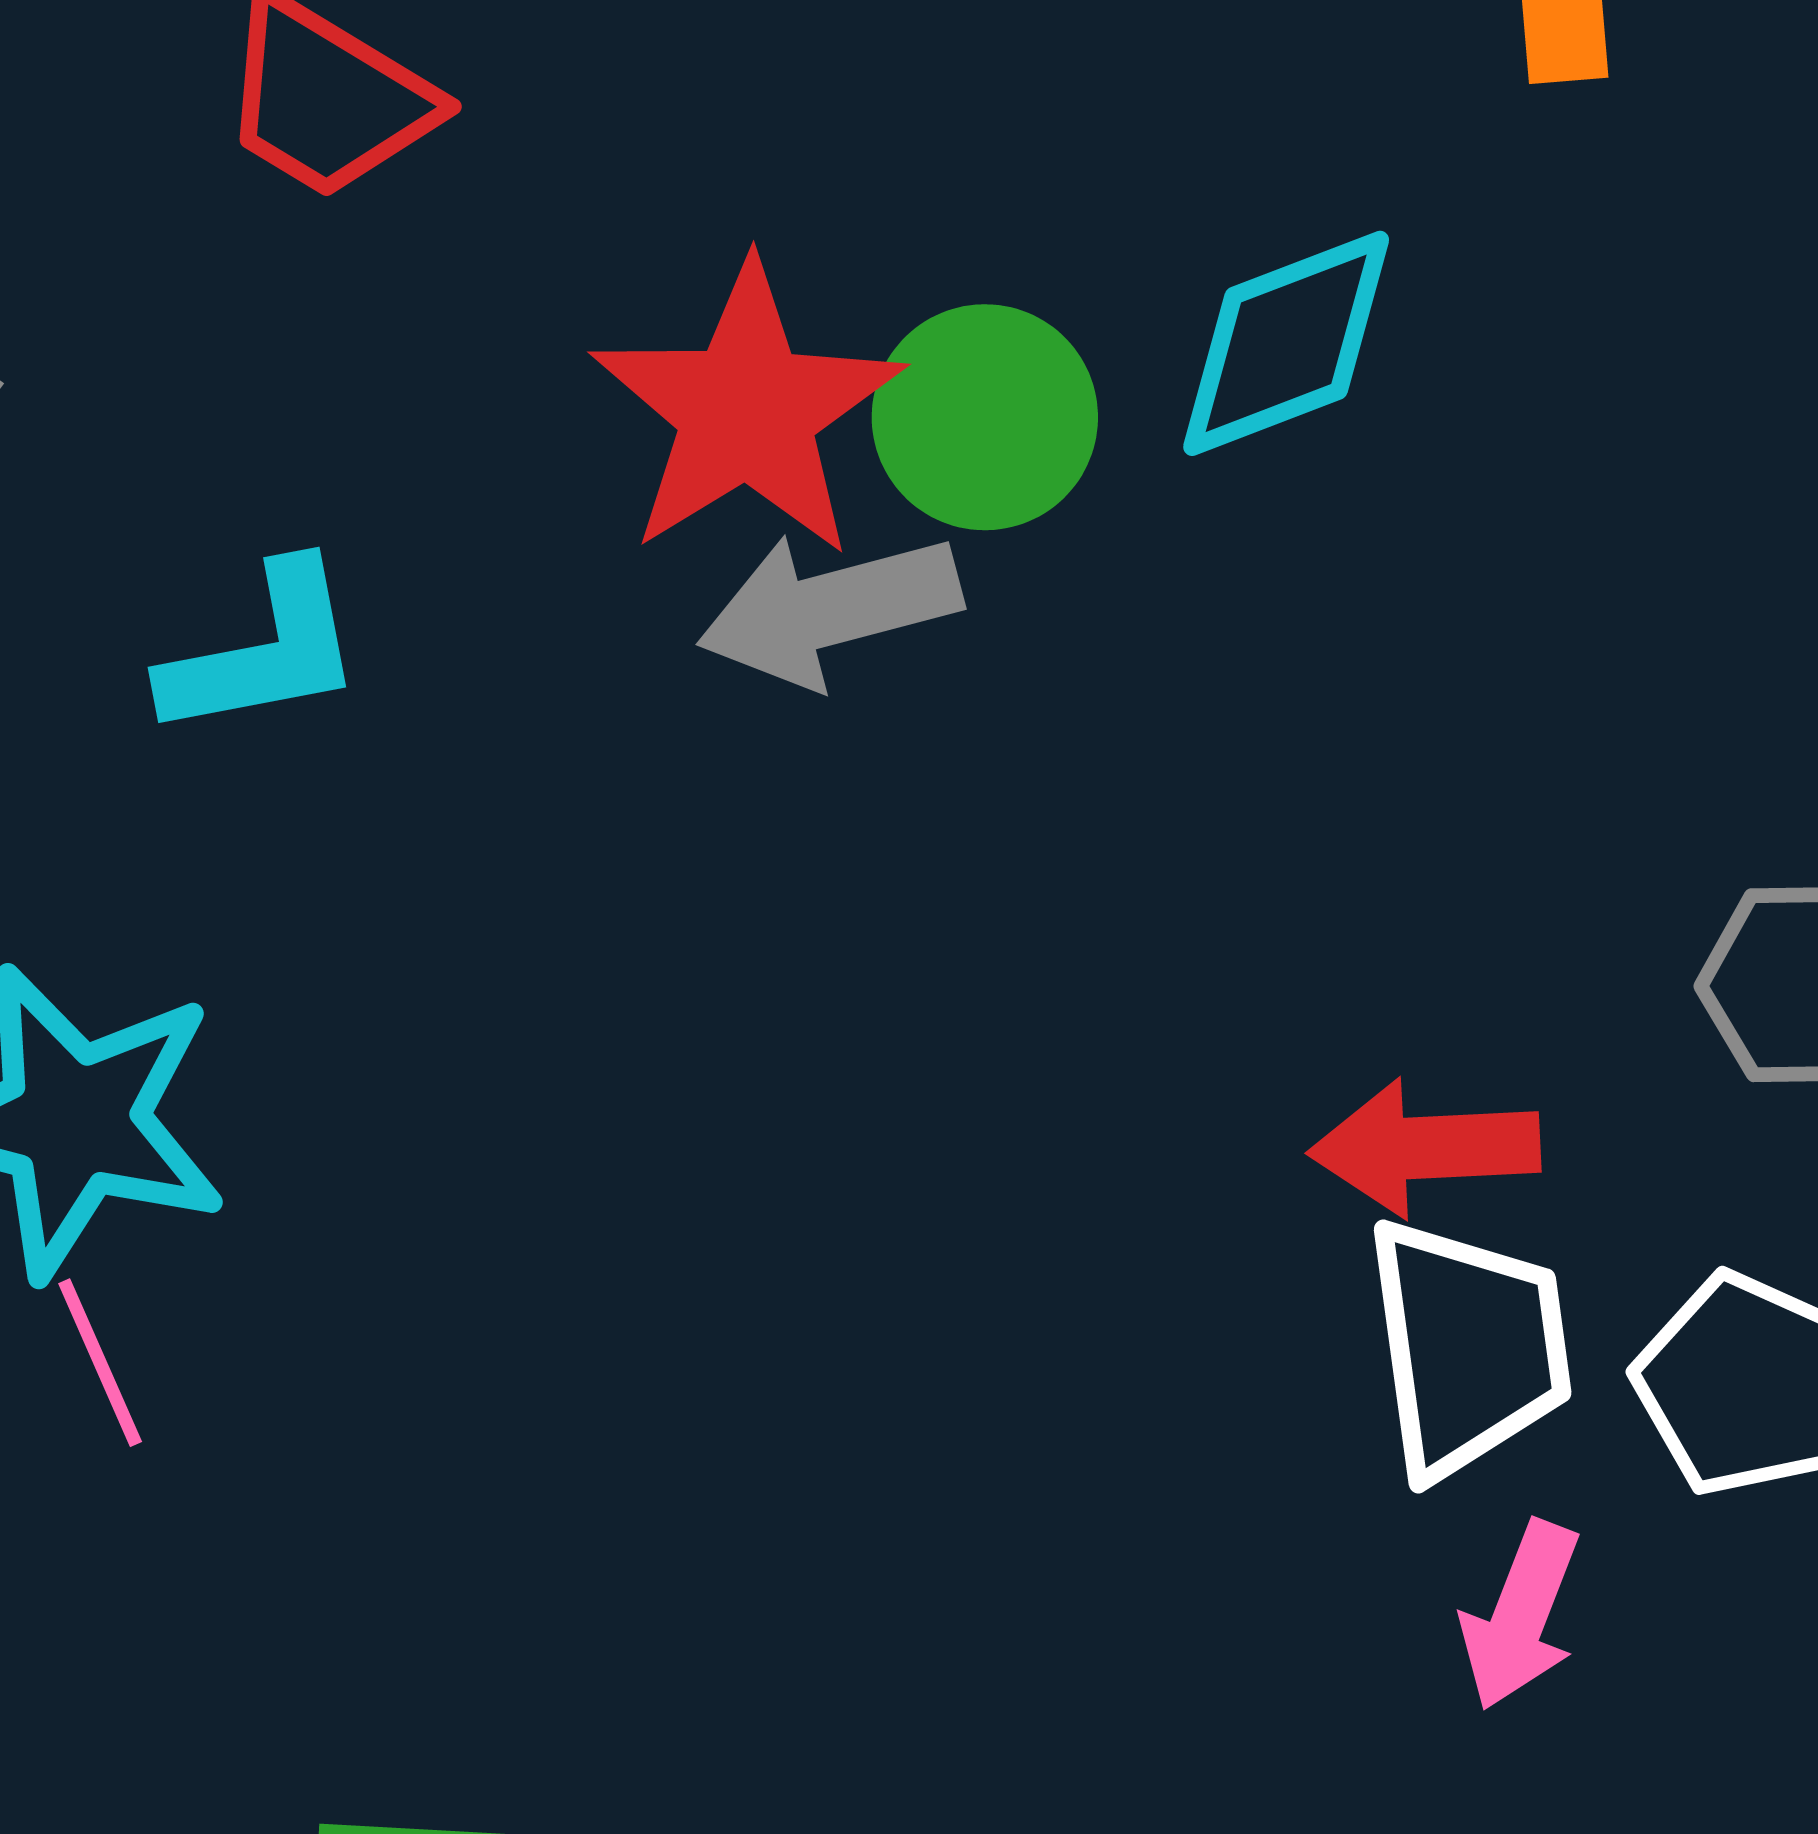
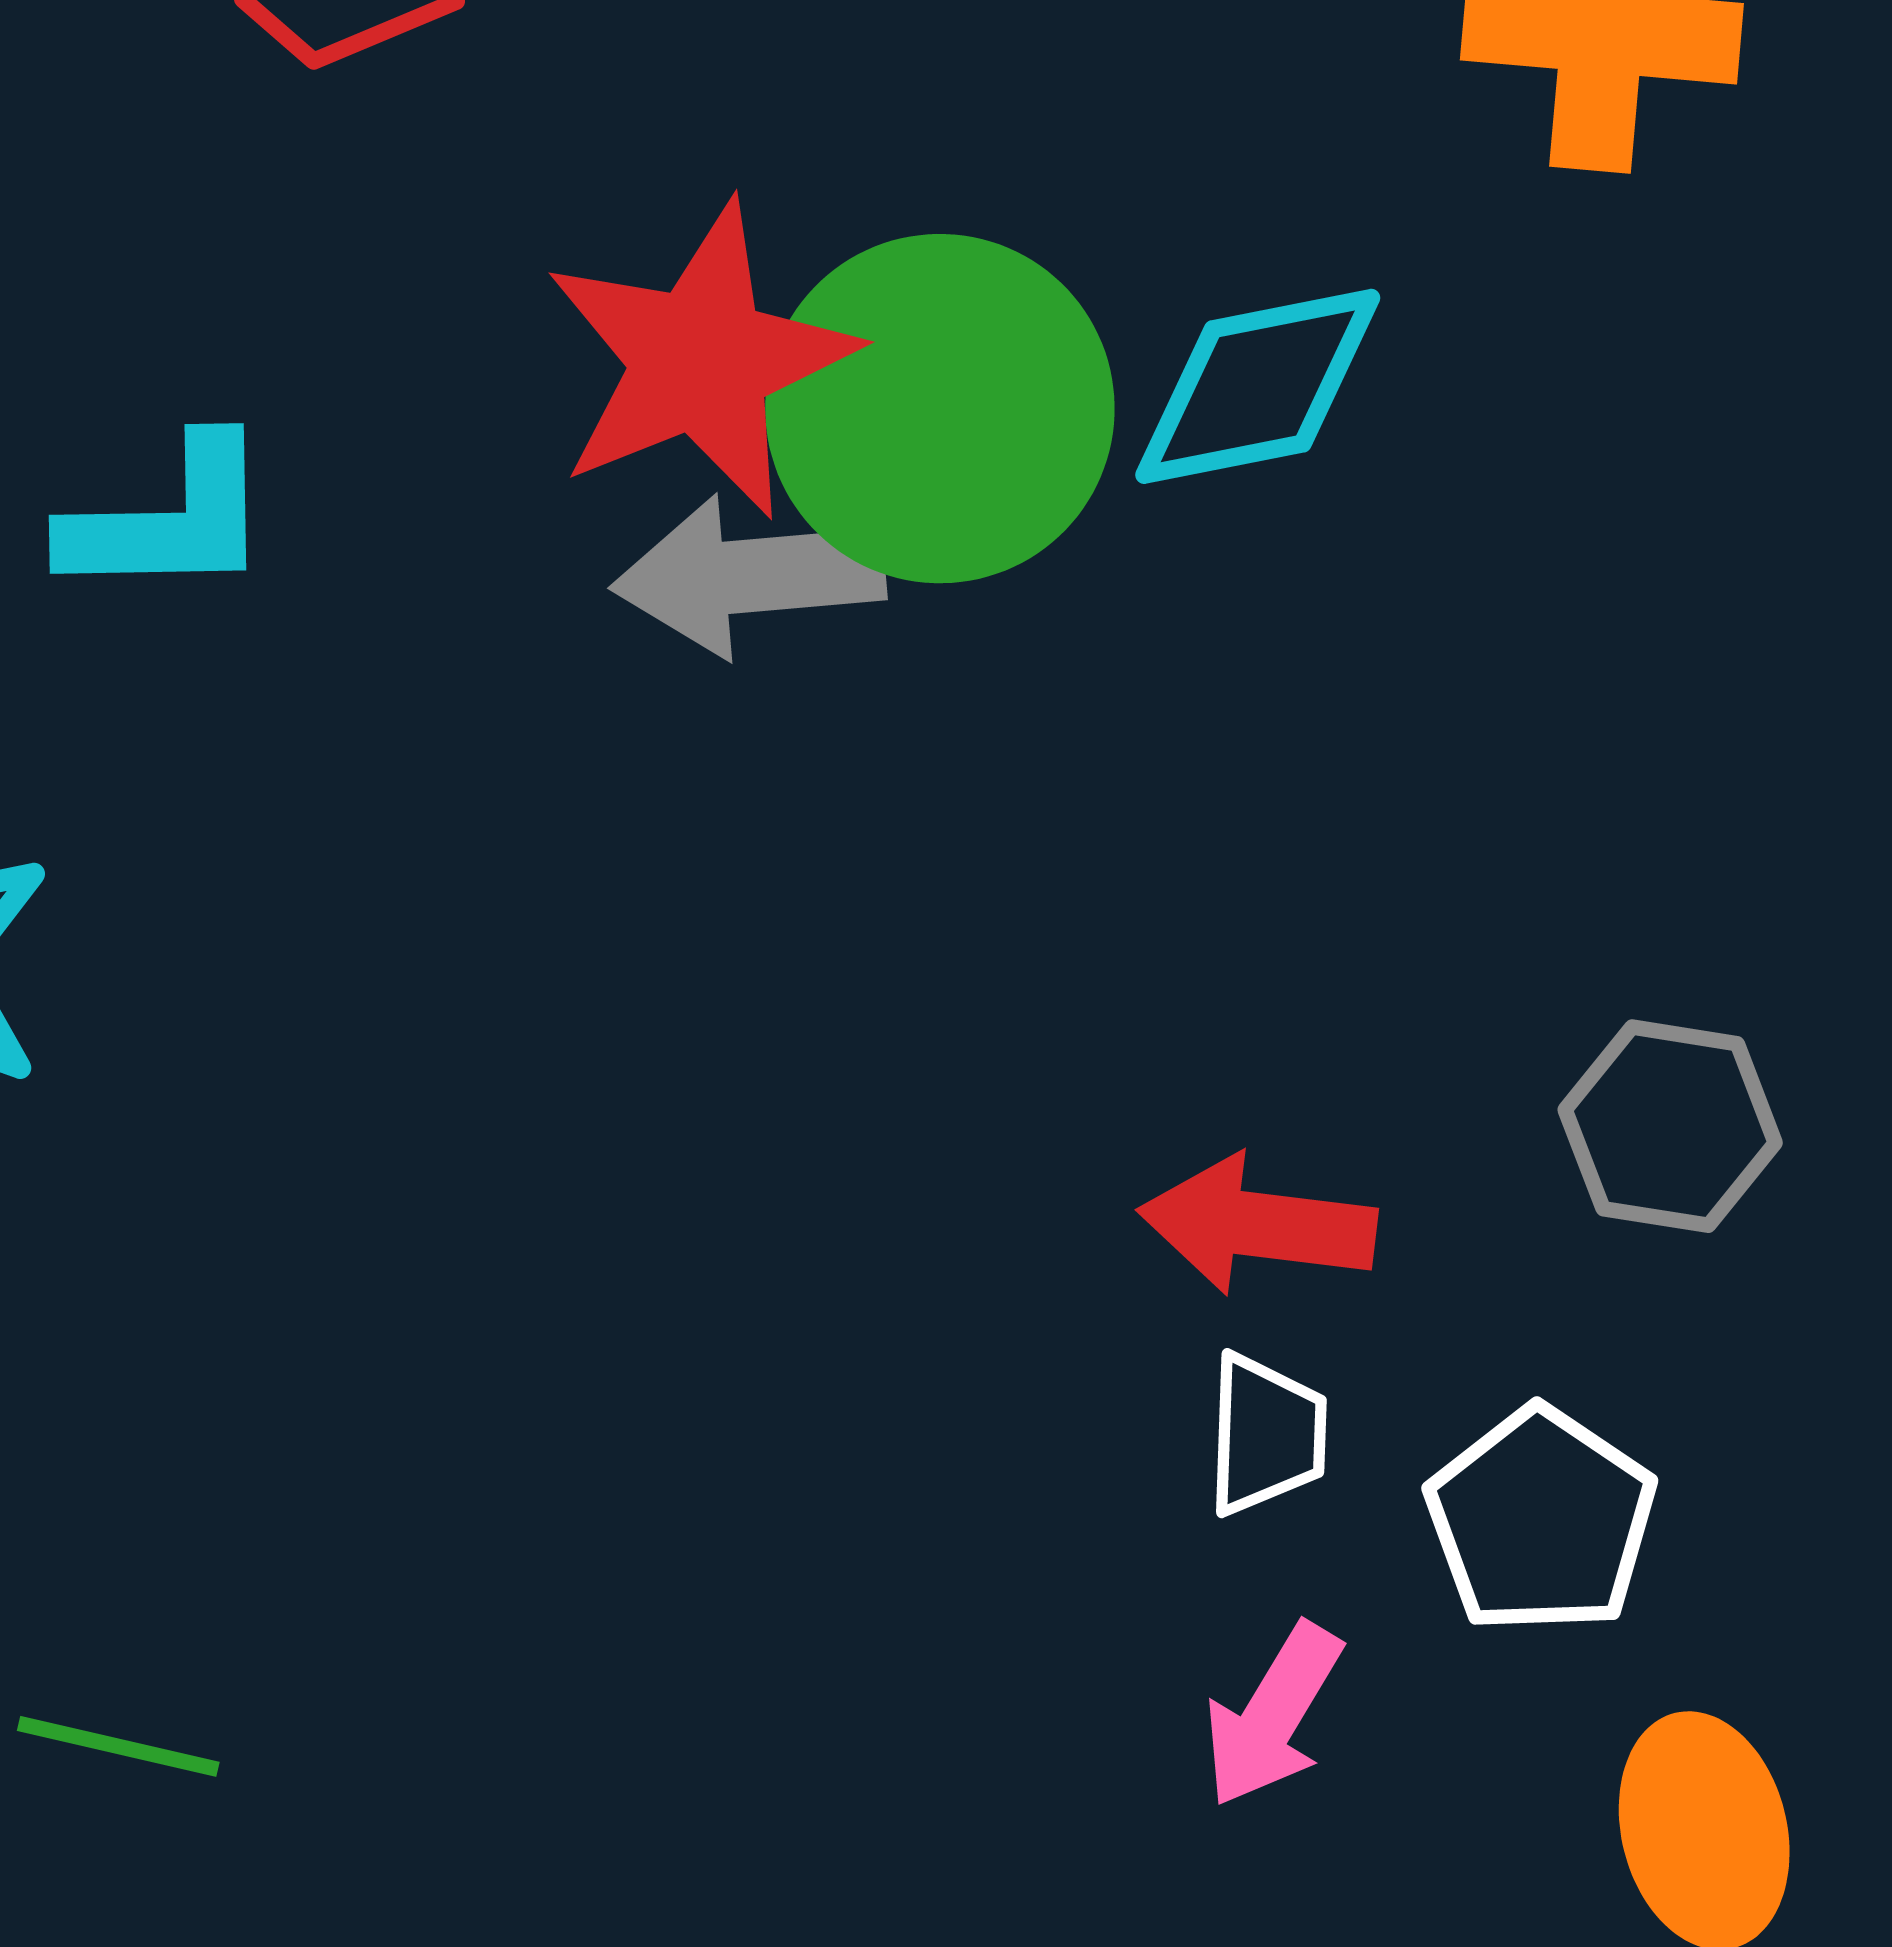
green circle: (985, 417) -> (940, 409), size x1.5
white trapezoid: (1468, 1347) -> (1266, 1435), size x0.6

